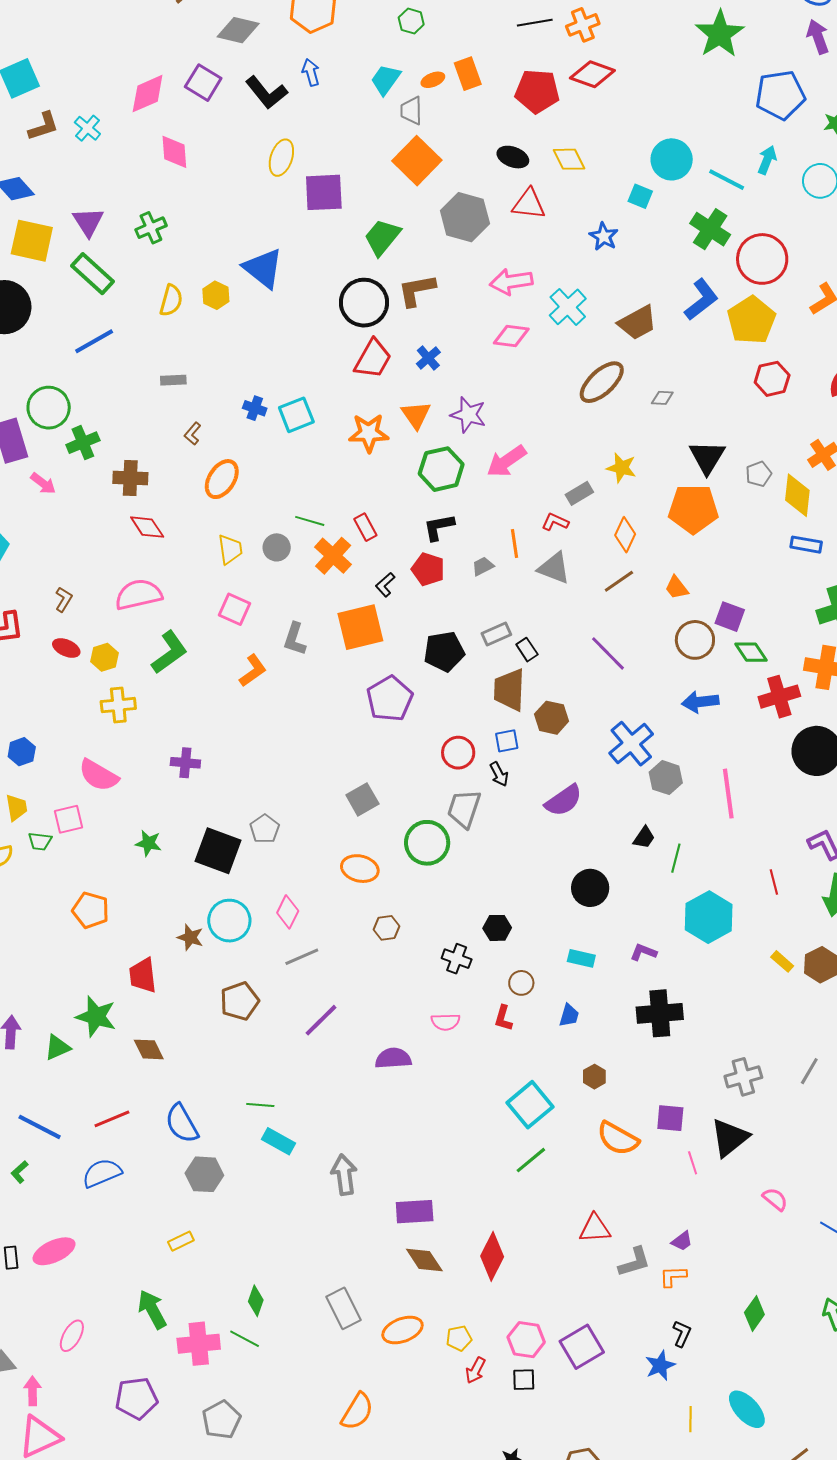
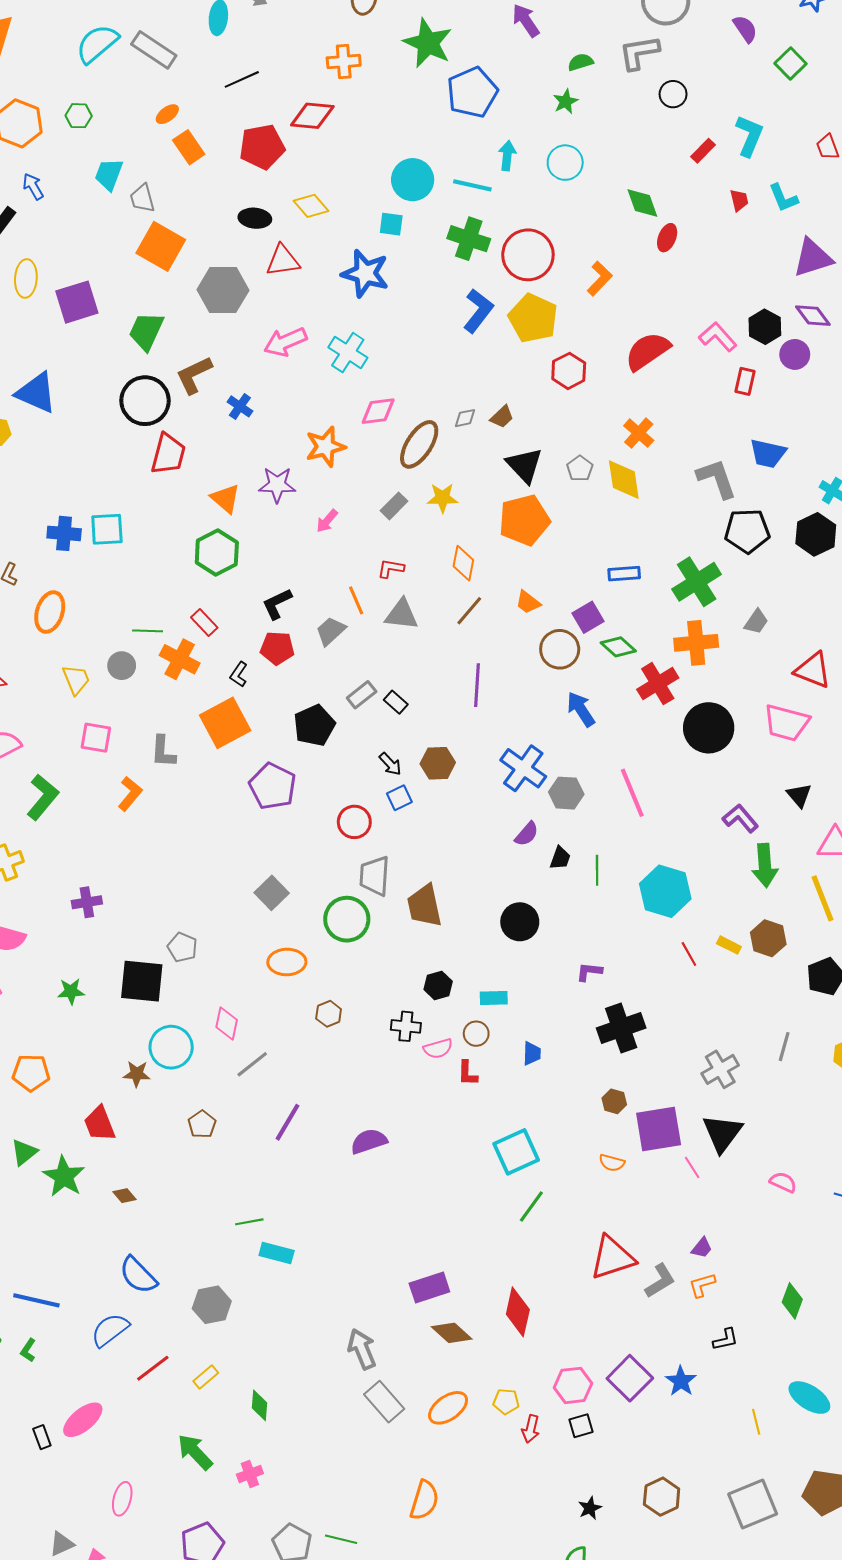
green hexagon: (411, 21) -> (79, 116), moved
orange cross: (583, 25) -> (344, 62), moved, turned 32
orange ellipse: (433, 80) -> (167, 114), moved
blue pentagon: (780, 95) -> (472, 92), moved
blue star: (604, 236) -> (365, 273), size x1.6
brown trapezoid: (637, 323) -> (502, 417), moved, size x0.6
pink diamond: (511, 336) -> (378, 411), moved
blue cross: (428, 358) -> (240, 406), moved
brown ellipse: (602, 382) -> (419, 444), moved
blue cross: (255, 408) -> (64, 533), size x1.4
cyan square: (296, 415) -> (107, 529), turned 33
orange star: (369, 433) -> (325, 447), moved
pink arrow: (506, 461) -> (327, 521), size x0.6
green hexagon: (441, 469) -> (217, 552), moved
gray rectangle: (579, 493) -> (394, 506), moved
blue rectangle: (806, 545) -> (624, 574), moved
gray trapezoid: (483, 566) -> (331, 631), size x1.4
purple square: (730, 617) -> (588, 617), turned -36
purple line: (608, 653) -> (477, 685), turned 63
brown trapezoid: (509, 690) -> (424, 906), moved
blue arrow: (700, 702) -> (581, 709), turned 78
black arrow: (499, 774) -> (390, 764), moved
purple semicircle: (564, 800) -> (527, 834), moved, size x0.7
red line: (774, 882) -> (689, 954), moved
cyan hexagon: (709, 917) -> (665, 891), moved
cyan rectangle: (581, 958) -> (494, 998), moved
brown pentagon: (240, 1001) -> (202, 1124), size x0.7
green star: (96, 1016) -> (64, 1176), turned 30
pink semicircle: (446, 1022) -> (438, 1049), moved
green triangle: (57, 1047) -> (24, 1152), moved
brown diamond: (149, 1049) -> (125, 1196), size x0.7
brown hexagon: (594, 1077) -> (614, 1101), moved
cyan square: (530, 1105) -> (516, 1152), turned 30
purple square: (670, 1118) -> (659, 1129), size x1.6
red line: (112, 1119) -> (153, 1368), moved
blue semicircle: (182, 1124) -> (138, 1275), moved
orange semicircle: (618, 1138) -> (612, 1163), size x0.6
gray arrow: (344, 1175) -> (362, 1349), moved
red triangle: (595, 1228) -> (612, 1258), size x1.4
green diamond: (256, 1301) -> (260, 1405), moved
black L-shape: (682, 1334) -> (725, 1339), turned 68
yellow pentagon: (459, 1338) -> (506, 1401), turned 30
green line: (245, 1339) -> (341, 1539), moved
pink cross: (199, 1344) -> (250, 1474), size x0.6
blue star: (660, 1365) -> (681, 1381), moved

